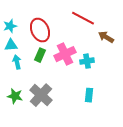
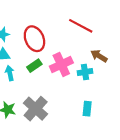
brown arrow: (106, 37) -> (99, 56), moved
green rectangle: (40, 55) -> (34, 66), turned 32

